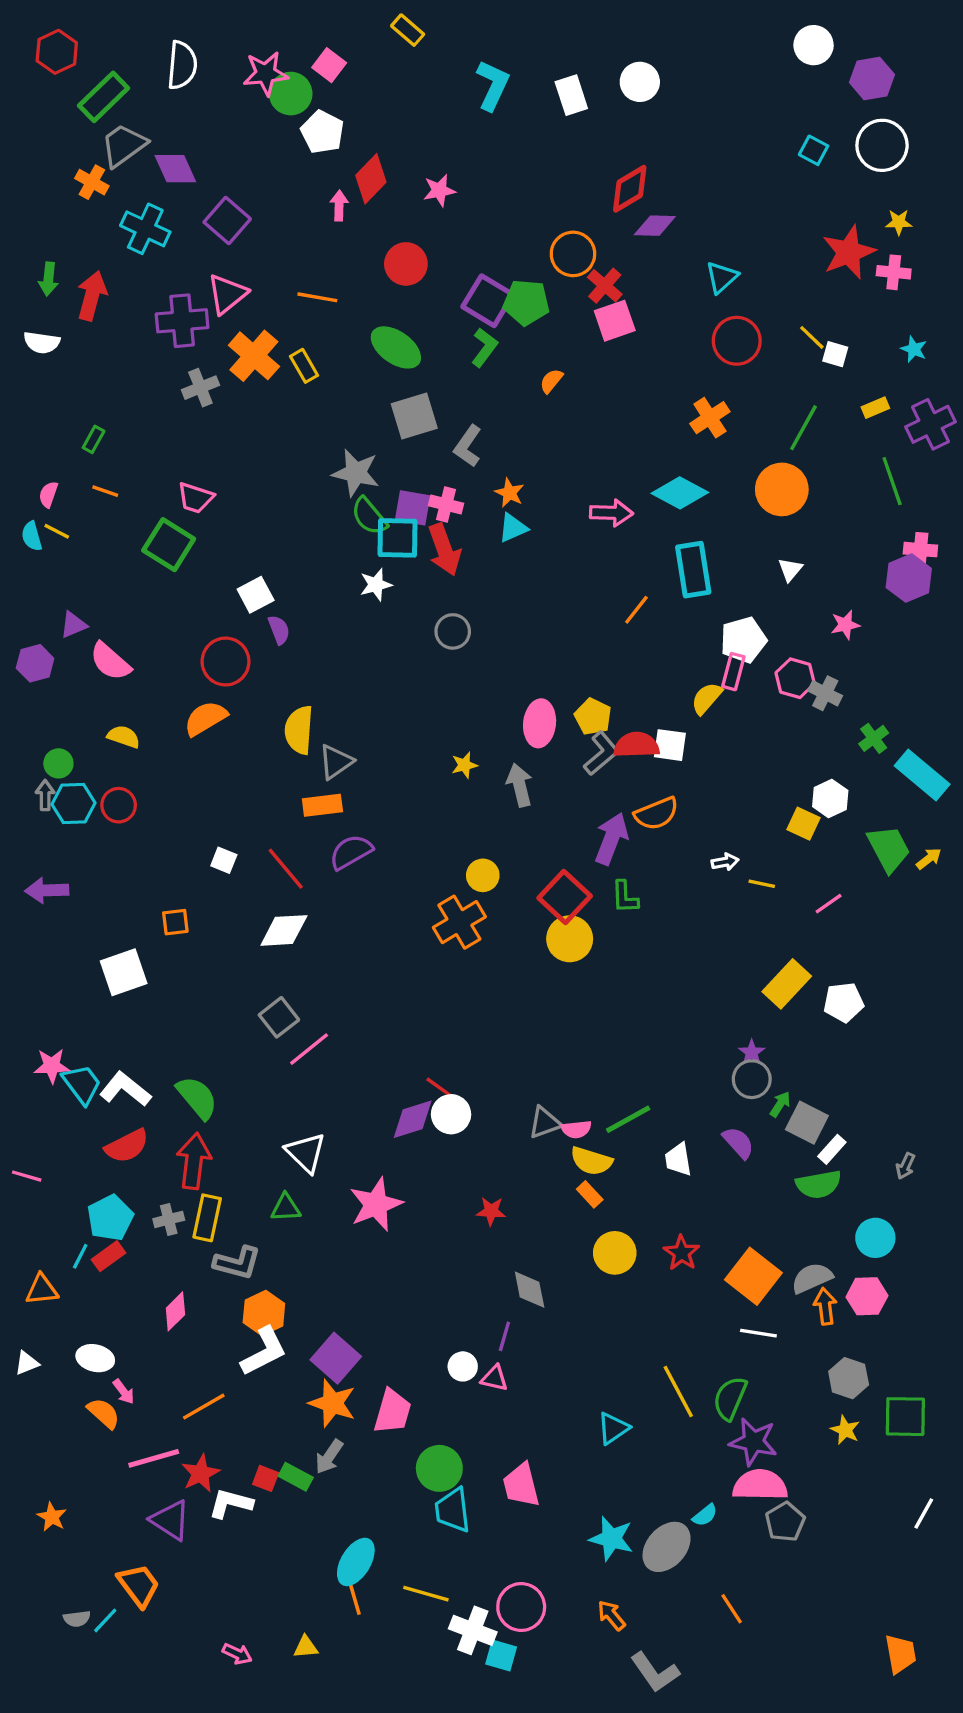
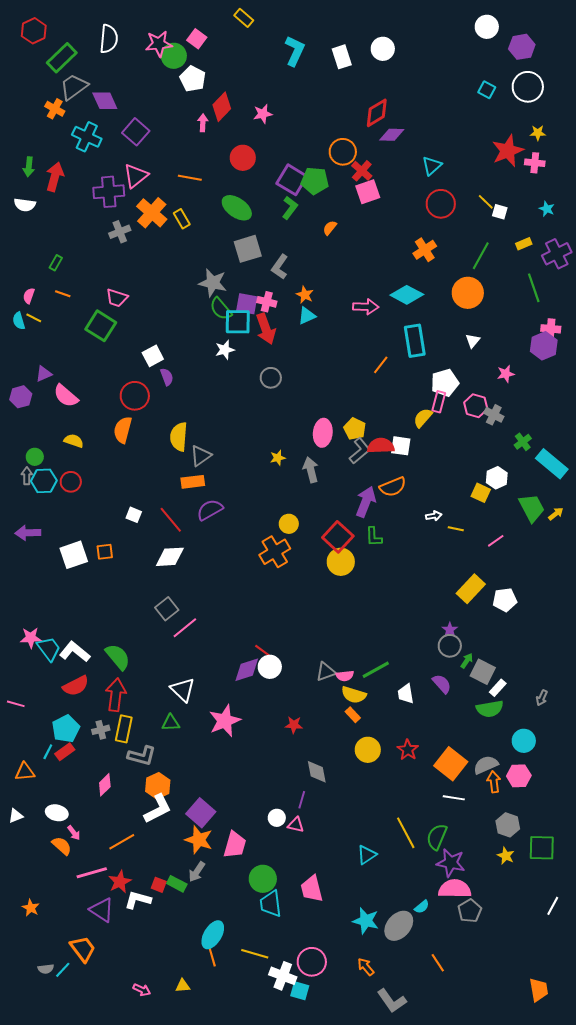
orange semicircle: (205, 718) -> (123, 430), turned -44
white square: (124, 972) -> (74, 555), moved

